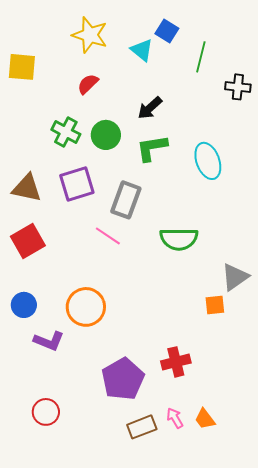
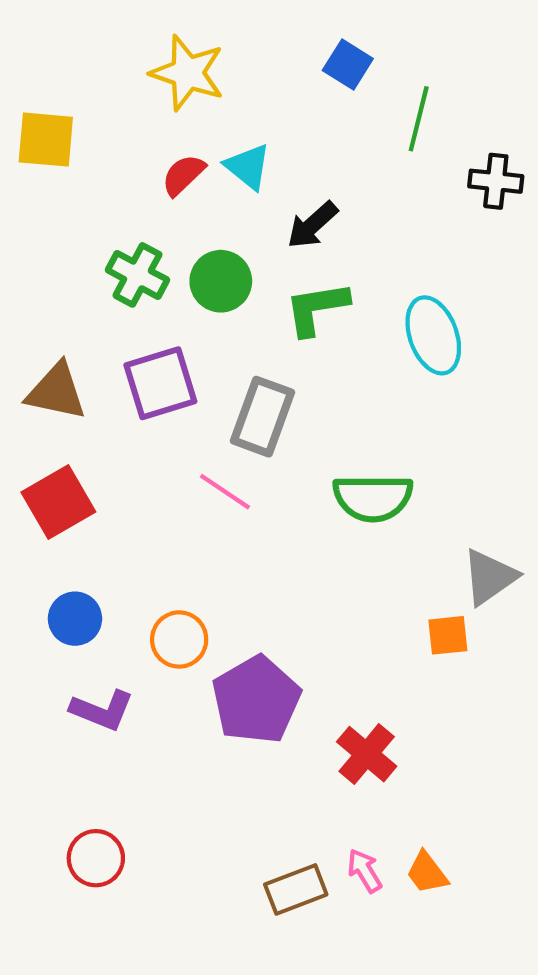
cyan triangle: (142, 50) -> (248, 167), moved
blue circle: (24, 305) -> (75, 619), moved
orange circle: (86, 307) -> (179, 639), size x0.7
red cross: (176, 362) -> (367, 754), turned -36
purple pentagon: (123, 379) -> (256, 700), moved

